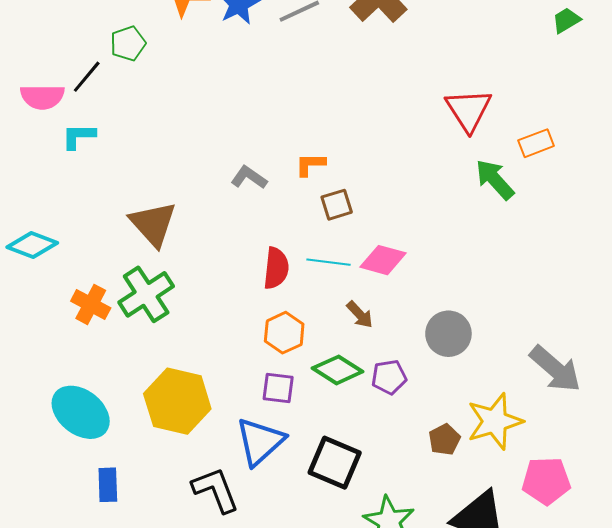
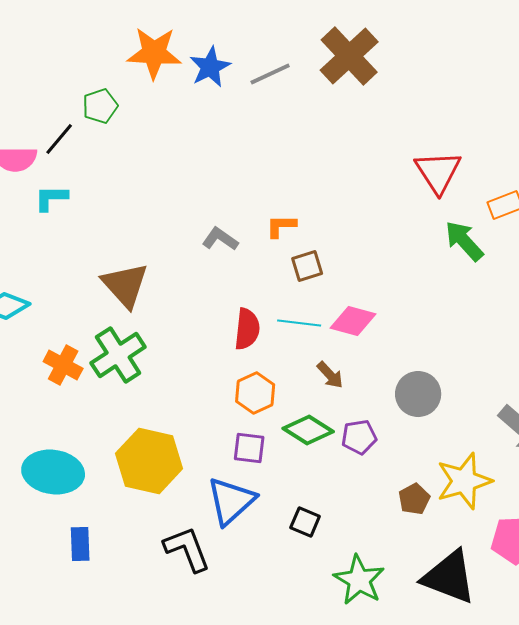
cyan ellipse: (81, 412) -> (53, 472), turned -30
black square: (335, 463) -> (305, 522), size x0.6

